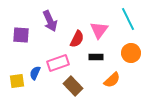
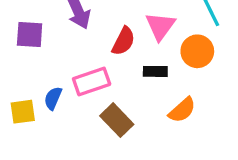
orange circle: (131, 53) -> (197, 51), moved

